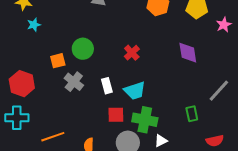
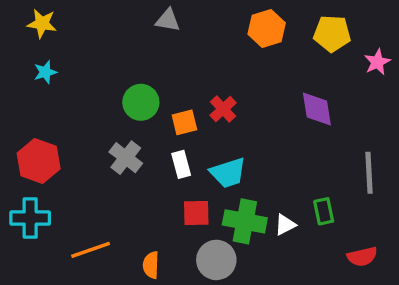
cyan star: (34, 25) -> (45, 72), moved
orange square: (58, 61) -> (184, 122), moved
gray line: (219, 91) -> (369, 173), turned -45
white triangle: (161, 141) -> (285, 225), moved

